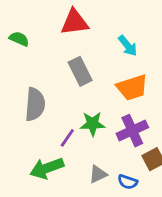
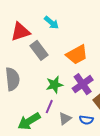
red triangle: (75, 22) -> (20, 32), moved
cyan arrow: (128, 46) -> (51, 23), moved
purple line: (67, 138) -> (49, 107), moved

